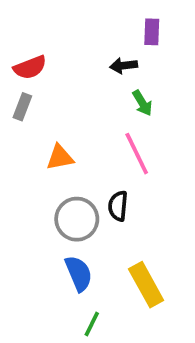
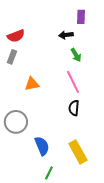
black semicircle: (118, 206) -> (74, 108), moved
gray circle: (77, 219) -> (16, 122), moved

